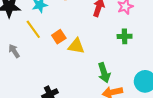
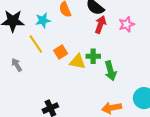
green cross: (125, 36) -> (93, 56), moved
green arrow: (104, 73) -> (110, 71), moved

